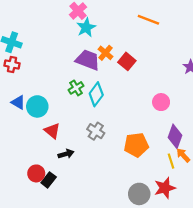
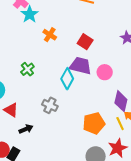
purple trapezoid: (88, 60) -> (80, 66), moved
red square: (127, 61) -> (85, 42), moved
cyan diamond: (96, 94) -> (67, 79), moved
orange pentagon: (136, 145) -> (94, 123), moved

